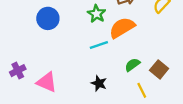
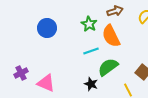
orange semicircle: (122, 28) -> (111, 36), turned -85
green semicircle: (132, 65) -> (108, 67), moved, size x1.5

